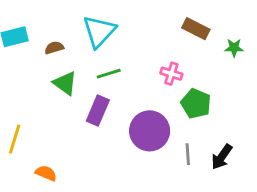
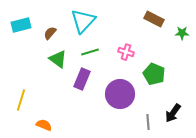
brown semicircle: (54, 48) -> (50, 33), turned -32
pink cross: (171, 74) -> (126, 52), moved
gray line: (188, 154) -> (148, 122), moved

